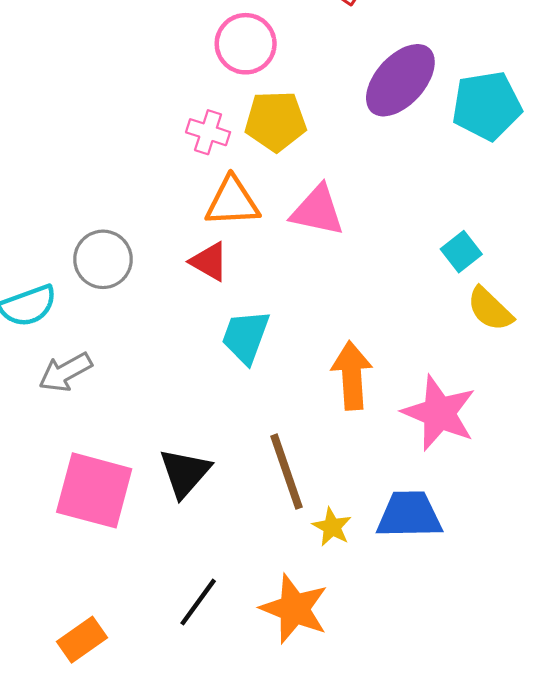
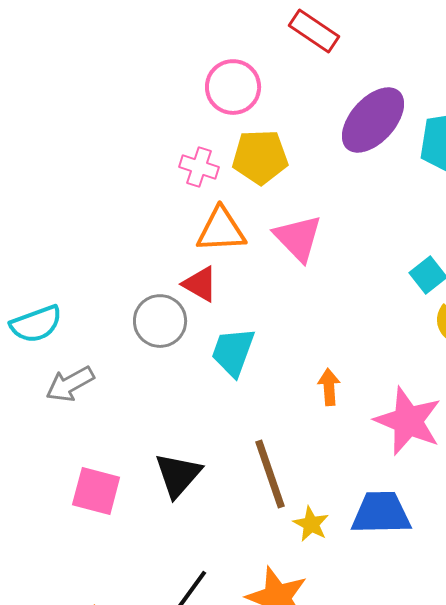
pink triangle: (317, 211) -> (298, 238), turned 34
gray circle: (103, 259) -> (160, 321), moved
orange arrow: (352, 375) -> (329, 387), size x0.6
pink square: (94, 490) -> (96, 491), size x0.7

